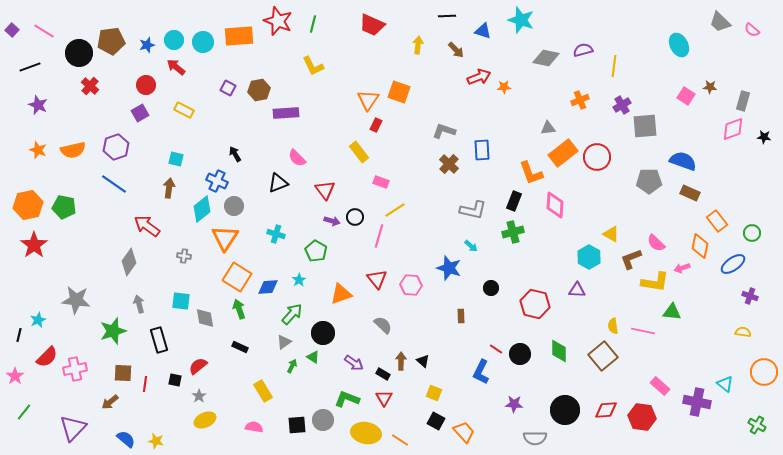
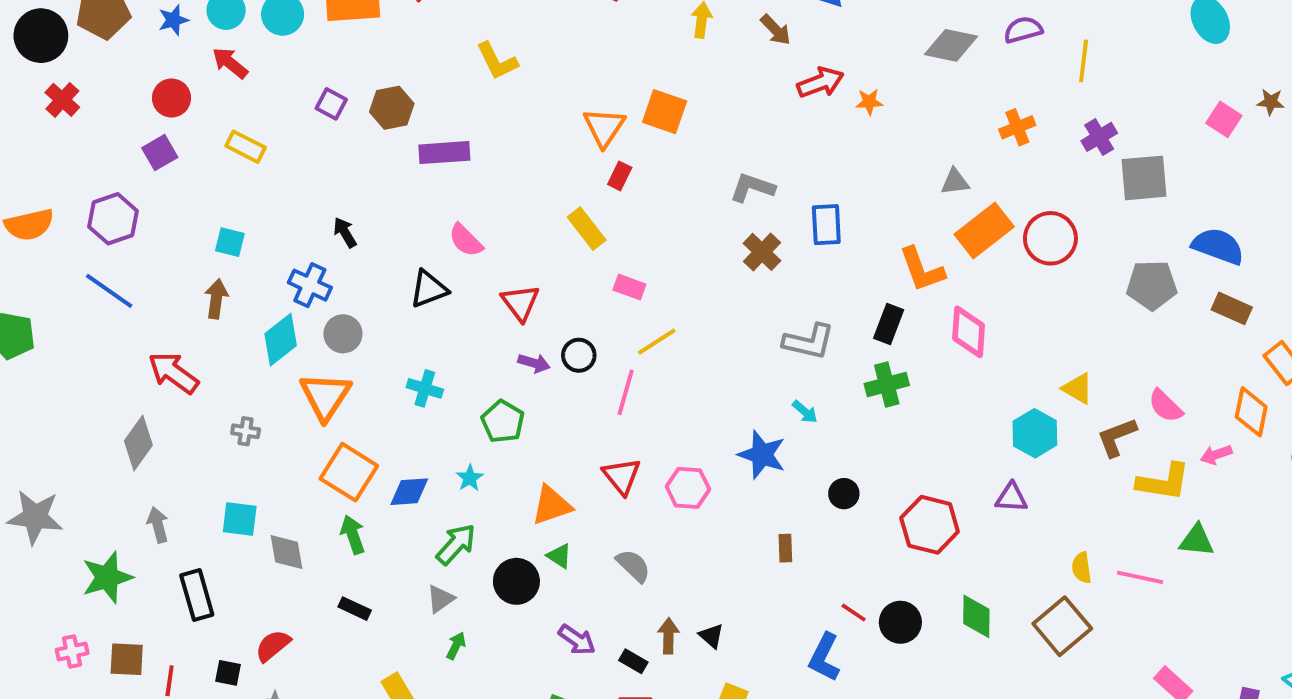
green triangle: (313, 357) -> (559, 556), moved
pink cross: (75, 369) -> (72, 651), moved, size x0.7

